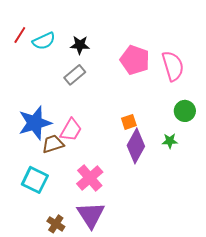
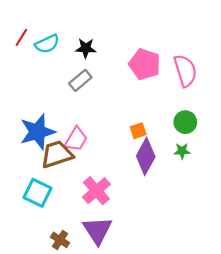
green circle: (185, 111) -> (185, 122), moved
brown trapezoid: (53, 144) -> (57, 154), size x1.4

